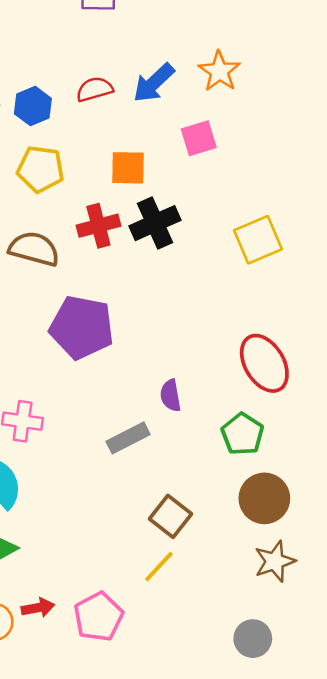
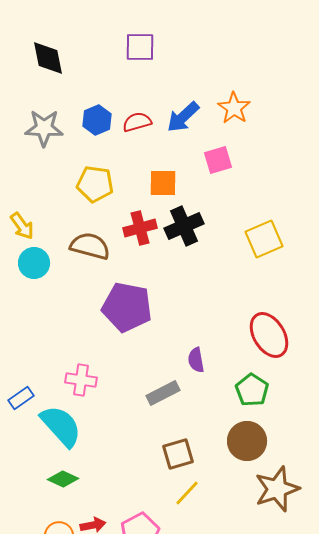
blue hexagon: (33, 106) -> (97, 120), moved
brown circle: (264, 498) -> (247, 441), moved
brown square: (170, 516) -> (178, 454), moved, turned 36
brown star: (275, 561) -> (277, 489), size x1.4

